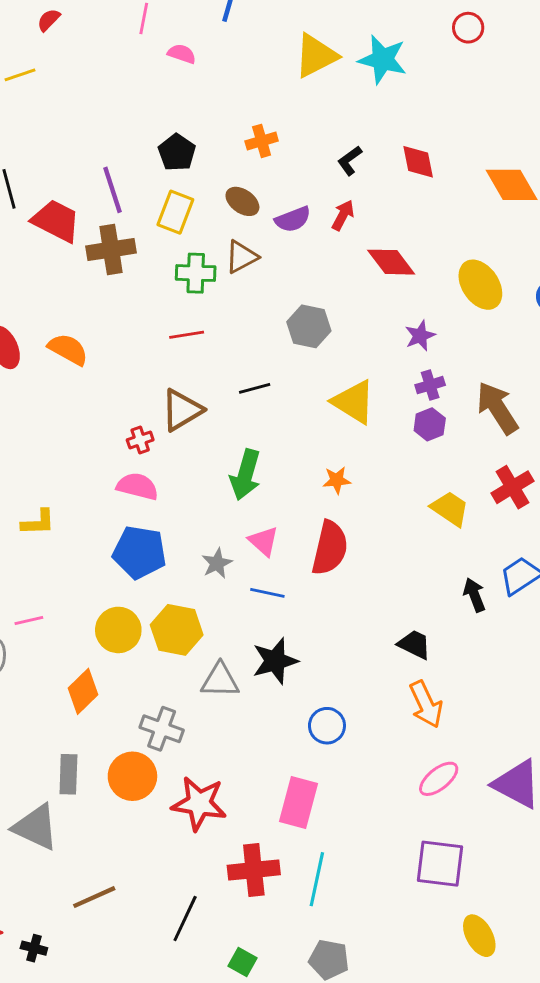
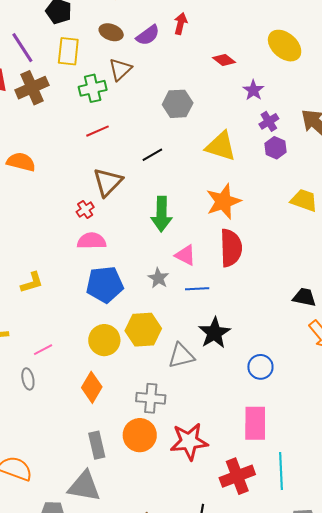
red diamond: (391, 262) -> (224, 60), moved, size x0.7
orange star: (337, 480) -> (223, 201), size x1.8

